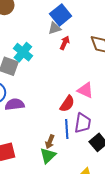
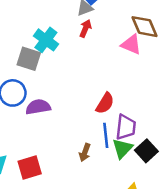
red arrow: (65, 43) -> (85, 28), moved
pink triangle: (85, 90) -> (131, 44), moved
green triangle: (48, 156) -> (122, 148), moved

